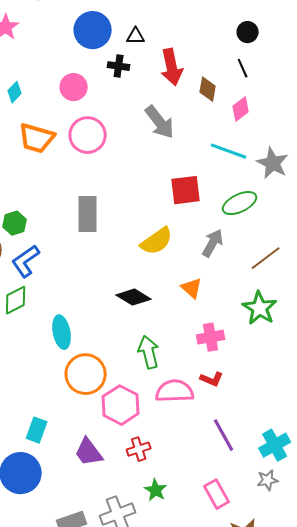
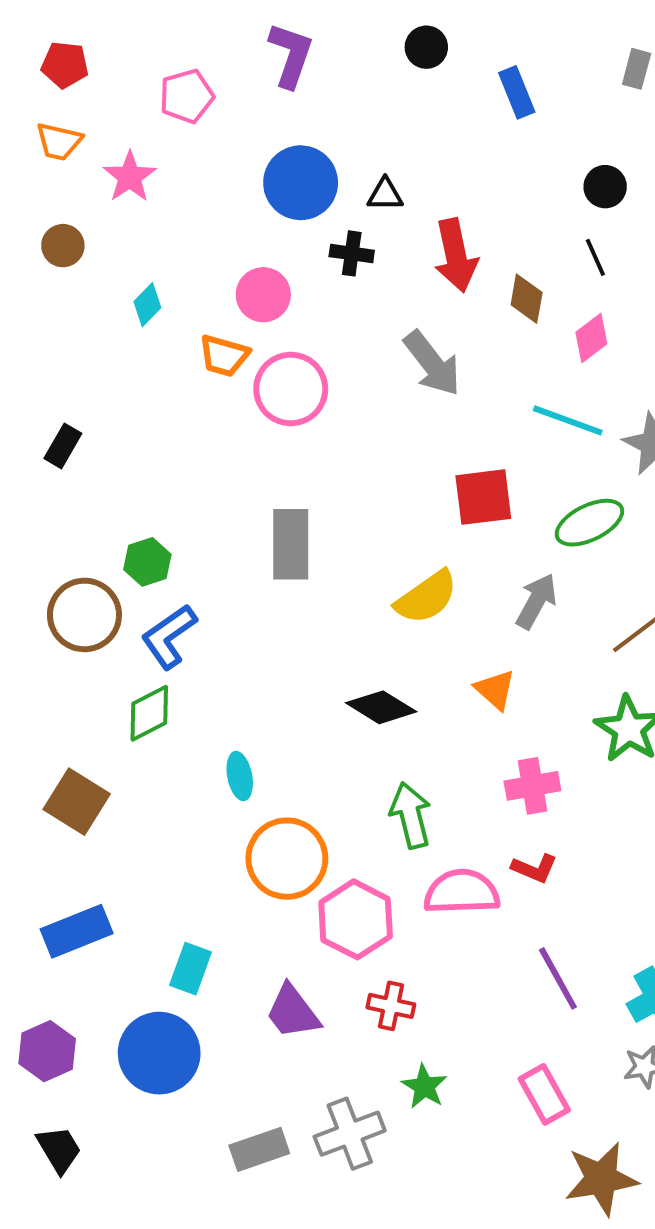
orange trapezoid: (37, 138) -> (224, 356), moved, size x0.7
cyan ellipse: (62, 332) -> (240, 776), size x0.7
red cross: (139, 449) -> (391, 1006), turned 30

